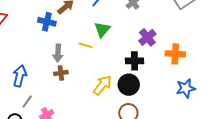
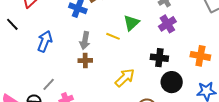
purple cross: (147, 37) -> (167, 24), moved
blue arrow: (20, 76) -> (45, 41), moved
black circle: (129, 85) -> (172, 82), moved

